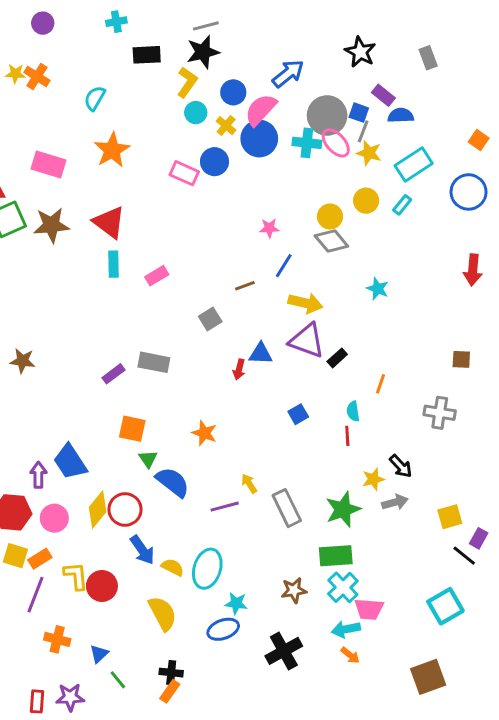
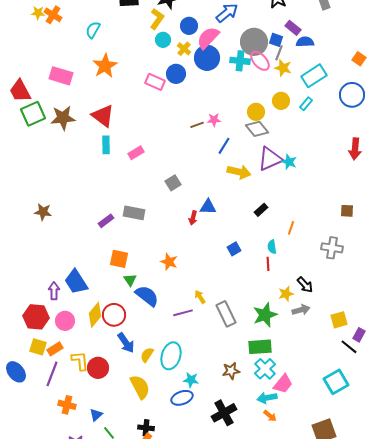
brown line: (245, 286) -> (197, 125), moved
purple triangle: (307, 341) -> (270, 159), moved, turned -44
yellow semicircle: (173, 567) -> (147, 355), turned -84
pink trapezoid: (369, 609) -> (283, 384), turned -55

